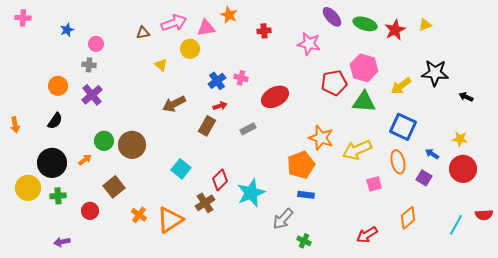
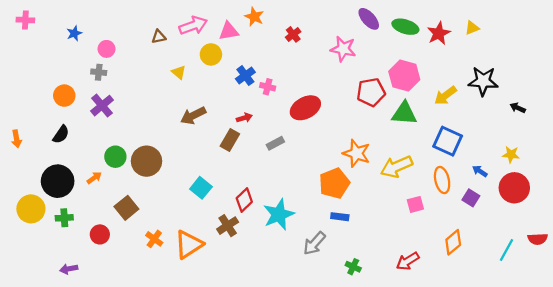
red cross: (264, 31) -> (293, 34), turned -32
blue cross: (217, 81) -> (245, 76), moved
green cross: (304, 241) -> (353, 267), moved

